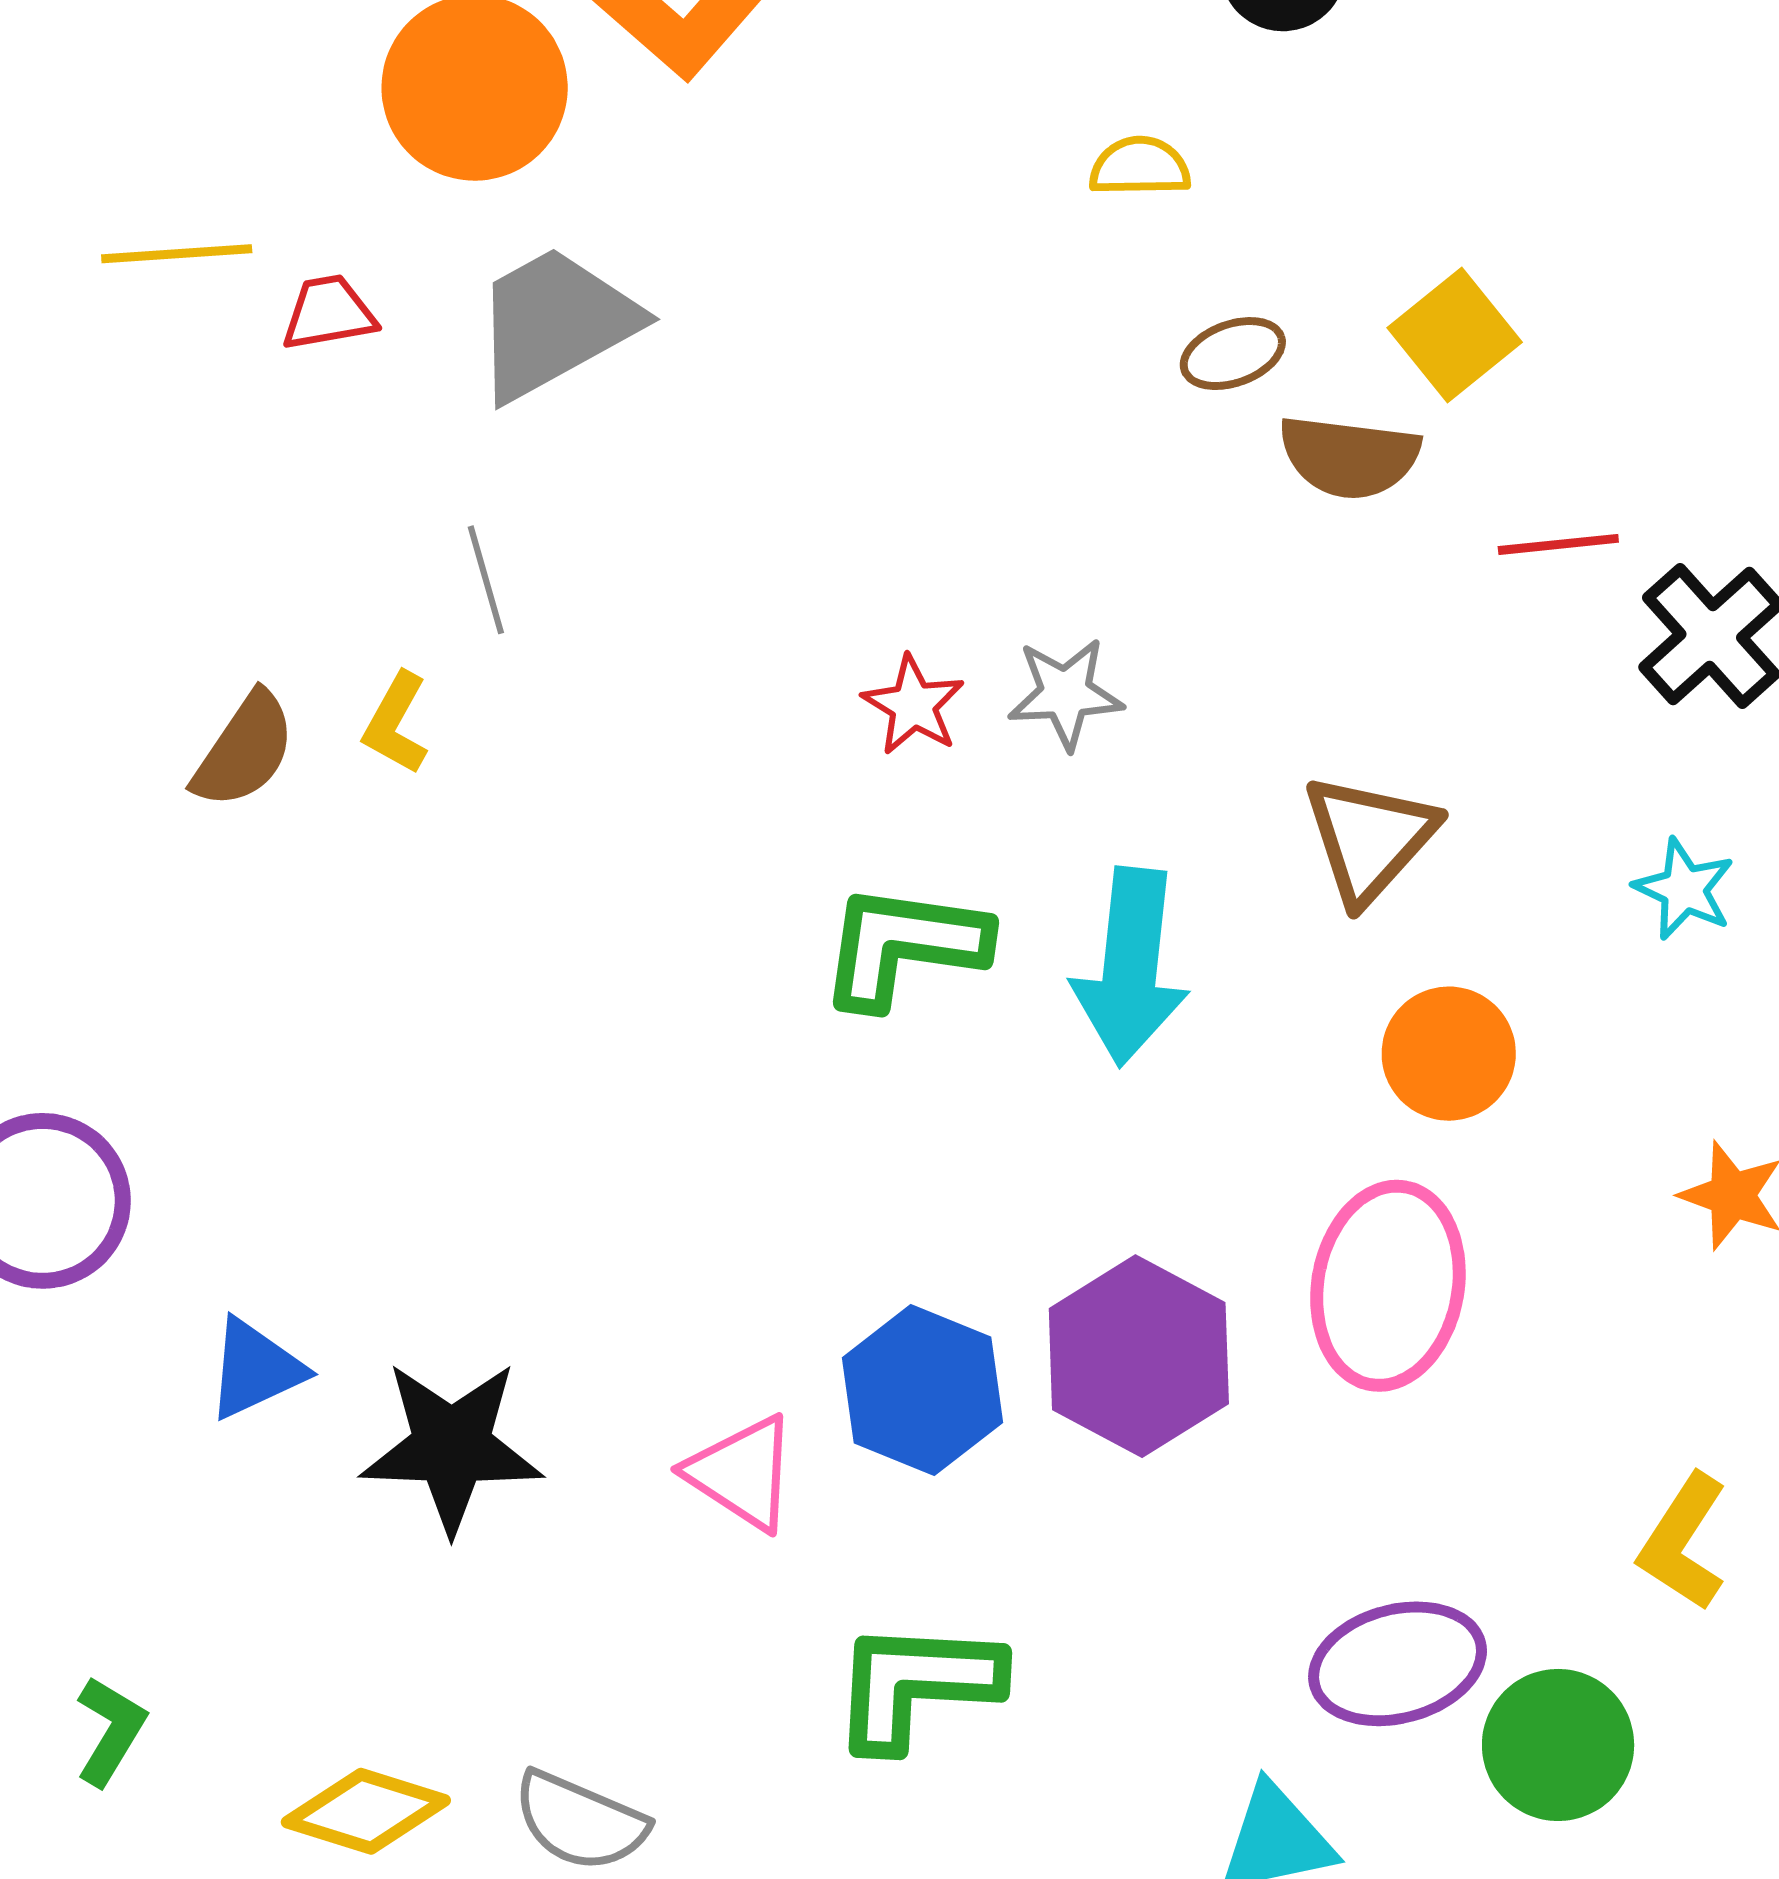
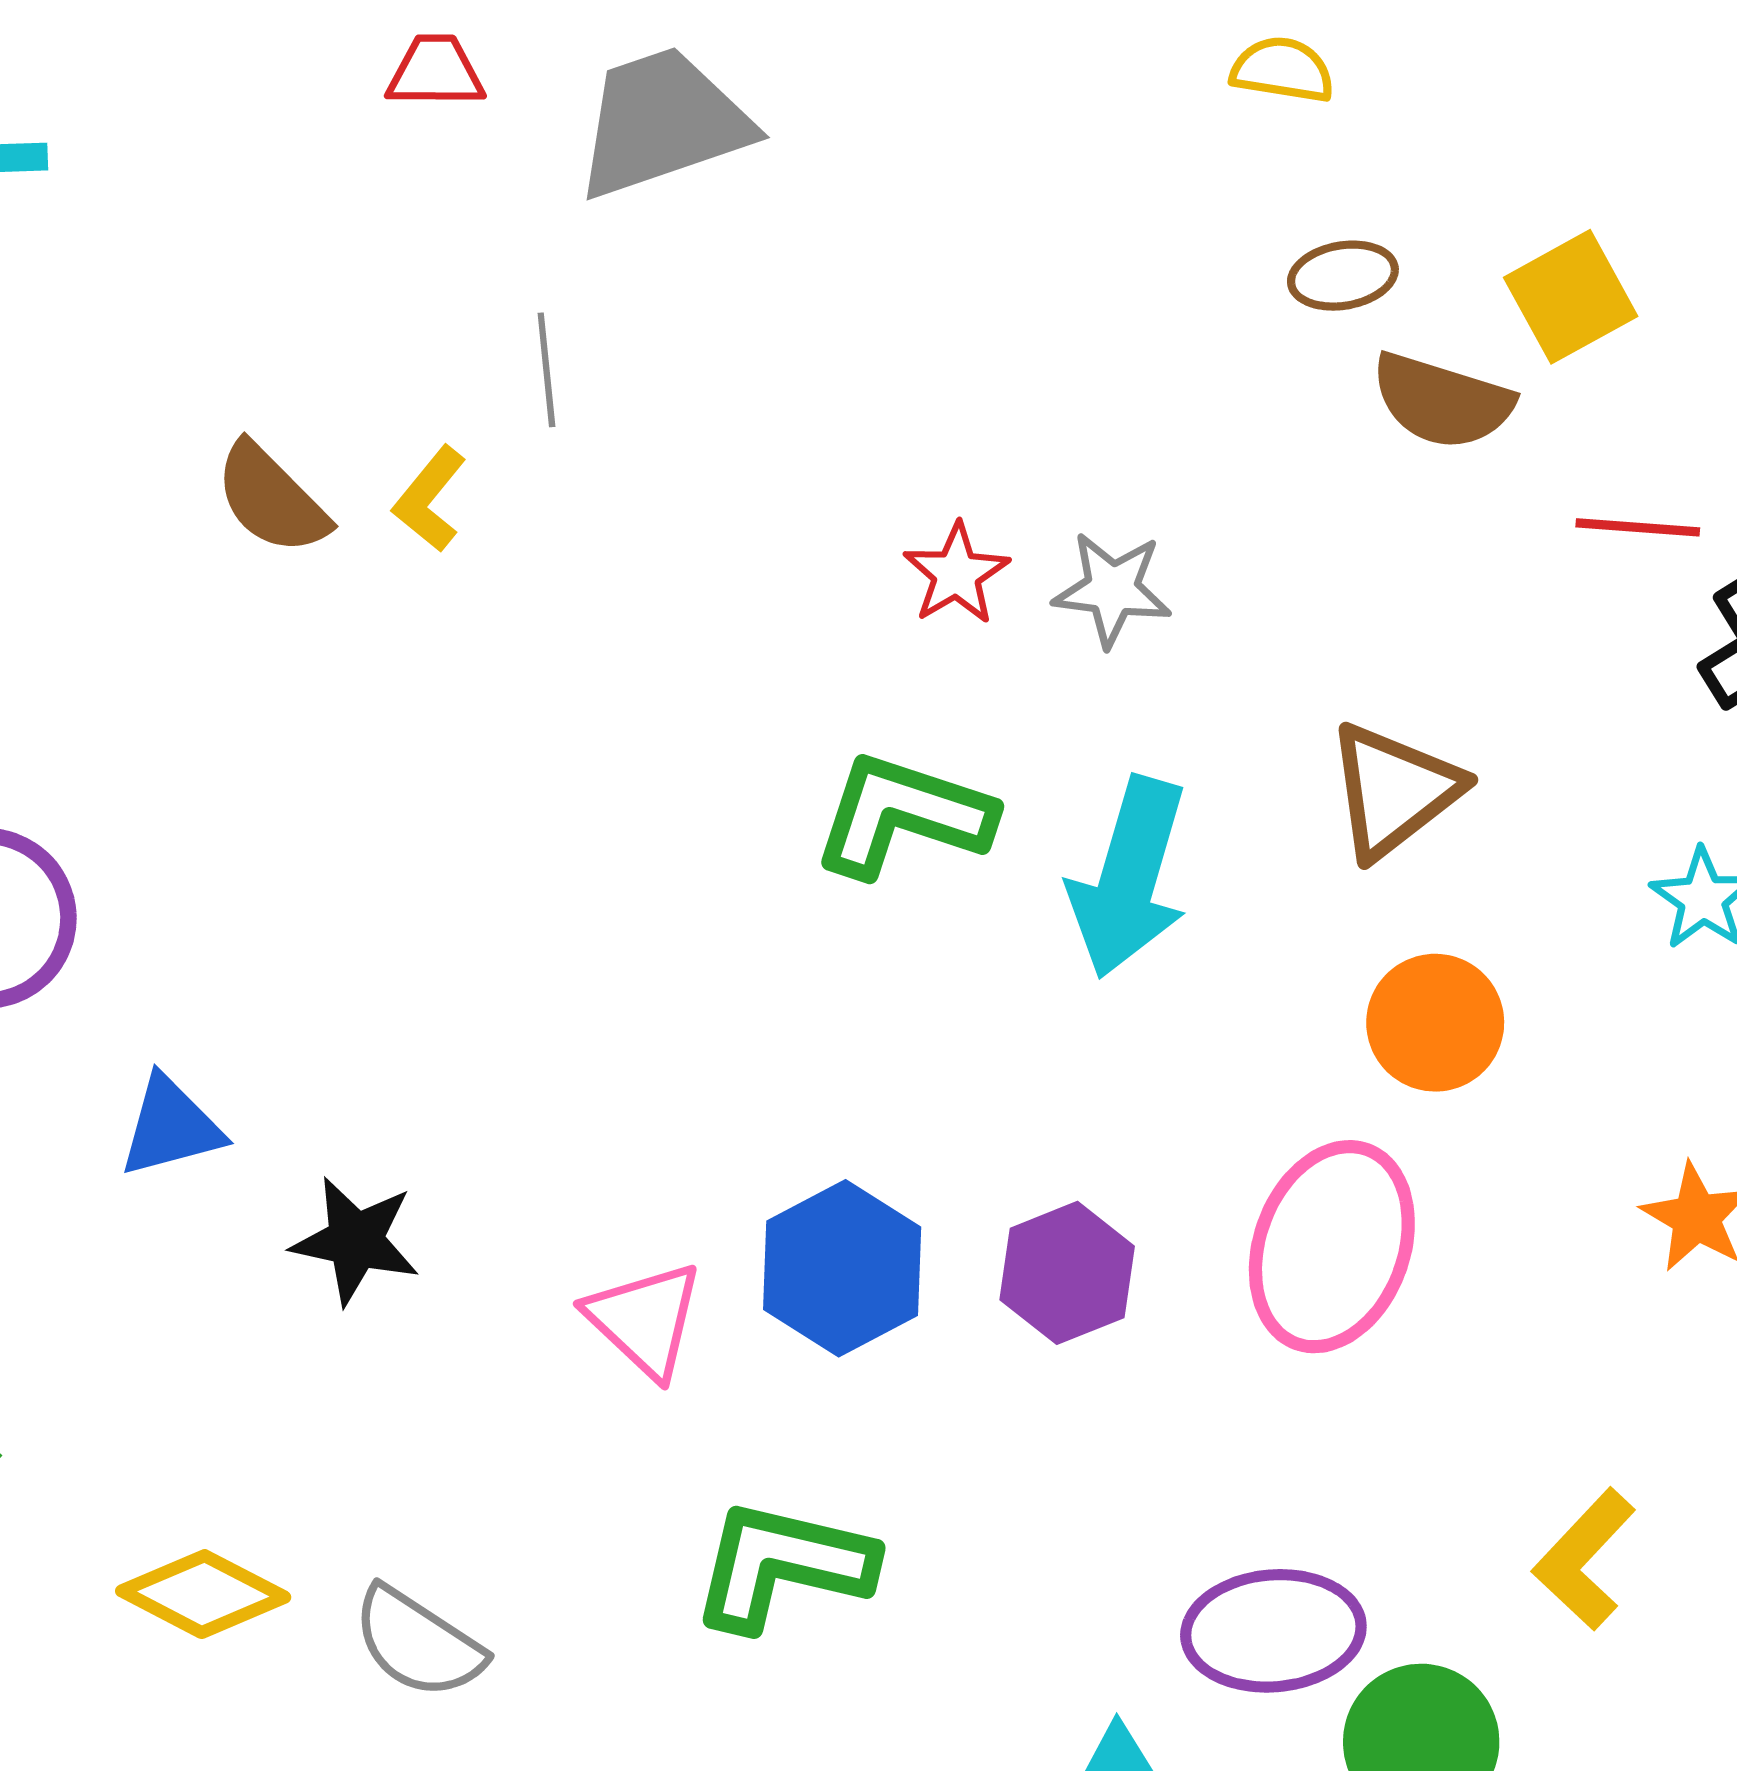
brown semicircle: (244, 750) -> (271, 499), turned 91
purple hexagon: (1139, 1356) -> (1067, 1273), size x0.7
black star: (452, 1447) -> (356, 1241), size x0.7

